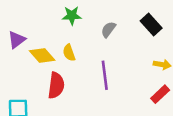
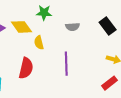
gray semicircle: (108, 29) -> (73, 27), turned -136
yellow diamond: (42, 55) -> (21, 27), moved

